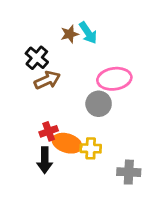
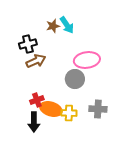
black cross: (37, 58) -> (28, 44), turned 36
gray cross: (129, 172) -> (98, 109), moved

